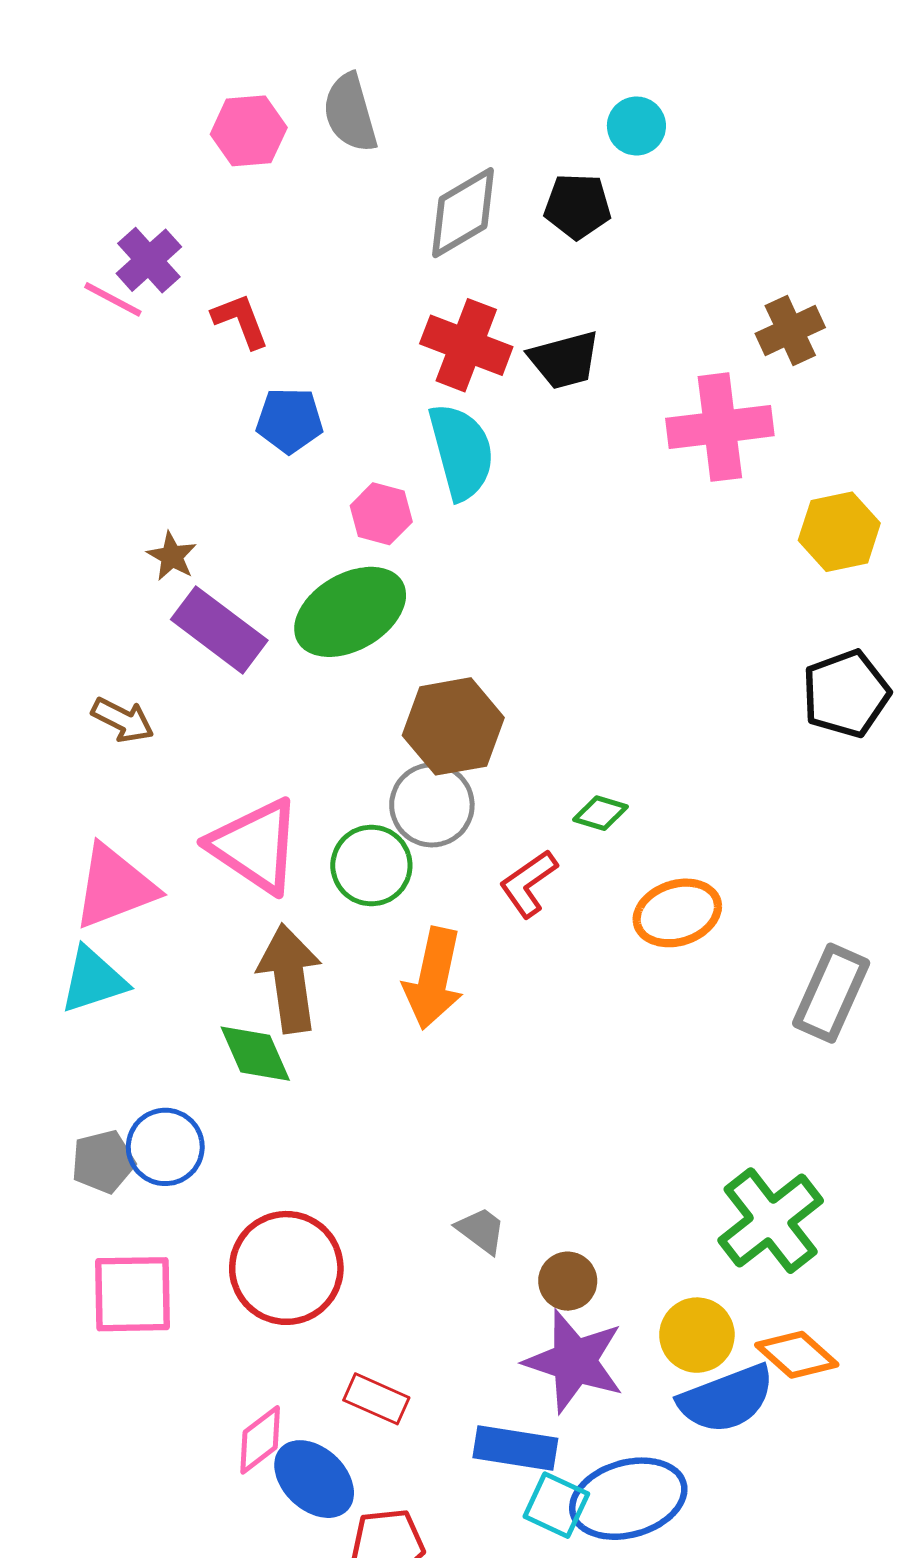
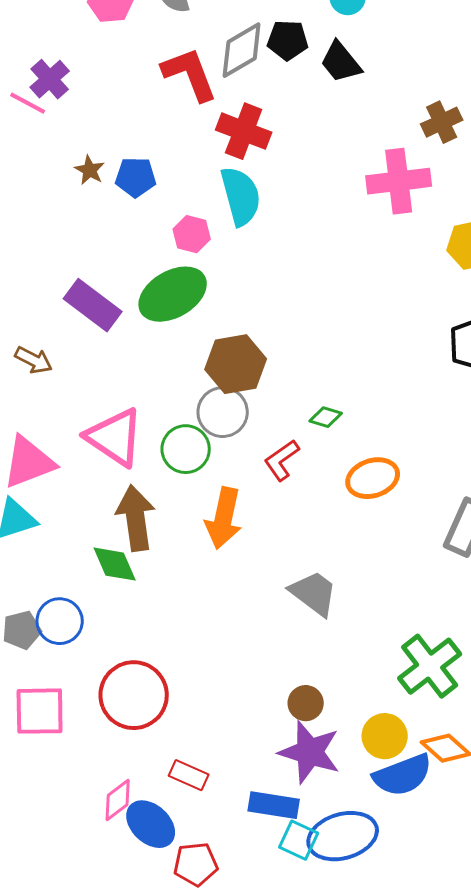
black pentagon: (578, 206) -> (288, 40), moved
red L-shape: (241, 321) -> (190, 74), moved, size x1.6
black trapezoid: (564, 360) -> (341, 62), moved, turned 66
brown star: (172, 556) -> (90, 170), moved
gray trapezoid: (481, 1230) -> (314, 593), moved, size x1.6

